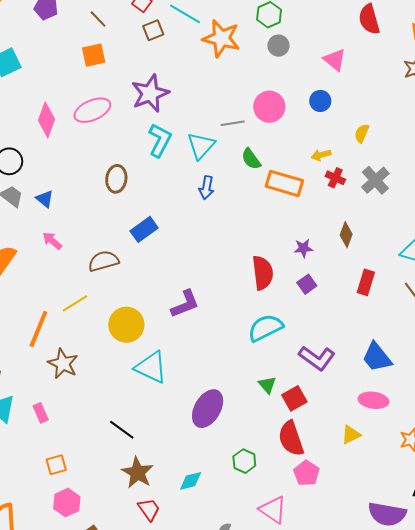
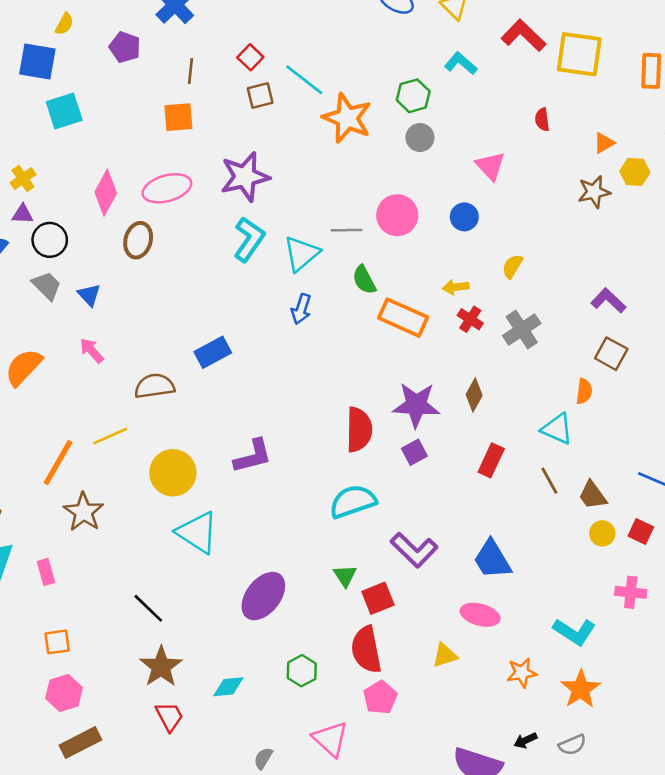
brown line: (98, 19) -> (191, 71), turned 42
red semicircle: (369, 19) -> (542, 120), size x0.6
brown ellipse: (116, 179) -> (138, 240), moved
purple star: (303, 248) -> (416, 405), size x1.8

